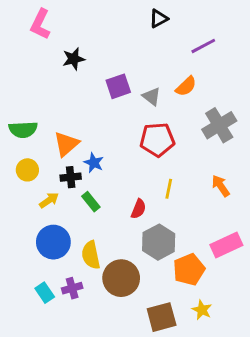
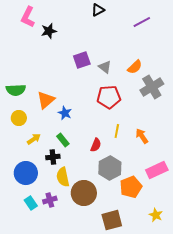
black triangle: (159, 19) -> (98, 10), moved
purple line: (203, 46) -> (142, 22), moved
black star: (74, 59) -> (49, 31), moved
orange semicircle: (186, 86) -> (135, 67), moved
black cross: (71, 177) -> (53, 157), moved
orange arrow: (221, 186) -> (142, 136), moved
blue circle: (53, 242) -> (26, 173), moved
yellow star: (202, 310) -> (156, 215), moved

